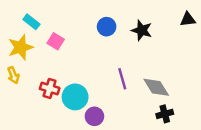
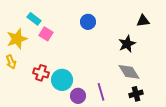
black triangle: (188, 19) -> (143, 21), moved
cyan rectangle: (31, 22) -> (34, 19), moved
black star: (142, 30) -> (127, 44), moved, turned 30
purple line: (122, 79) -> (101, 92), moved

